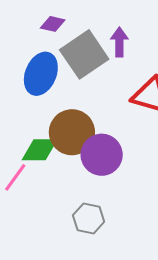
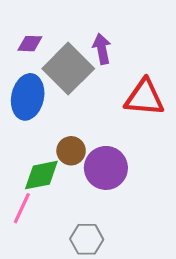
brown circle: (72, 132) -> (71, 151), size x0.6
gray hexagon: (89, 219) -> (87, 239), moved

